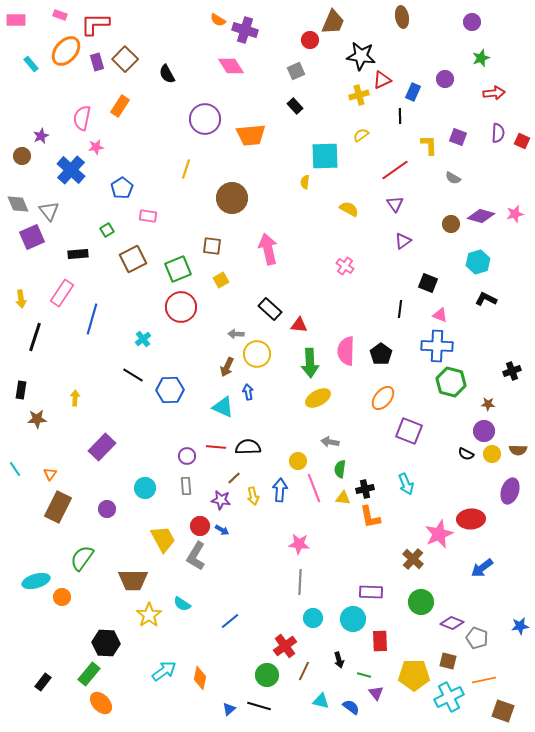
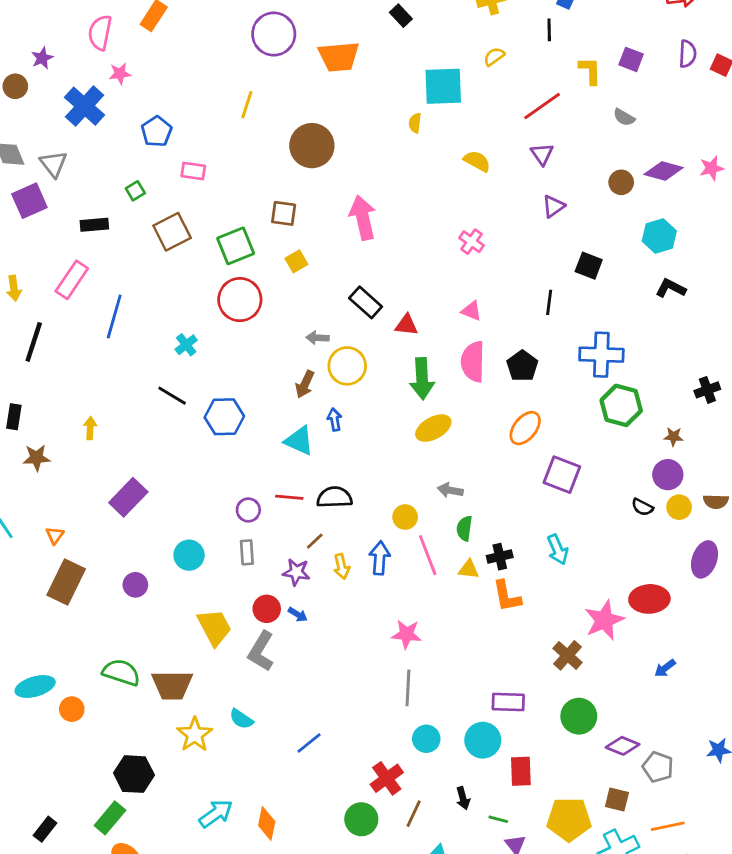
pink triangle: (440, 315) -> (471, 311), moved
green semicircle: (82, 558) -> (121, 672), moved, turned 72
blue arrow: (482, 568) -> (665, 668), size x0.7

